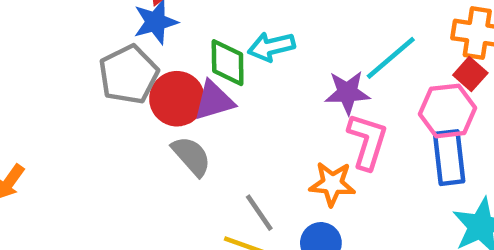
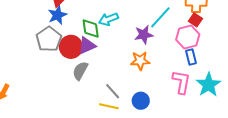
pink L-shape: (367, 141) -> (181, 82), moved
gray semicircle: (191, 156) -> (80, 71), turned -102
blue rectangle: (449, 158) -> (191, 57), size x0.7
orange star: (332, 184) -> (140, 61), moved

